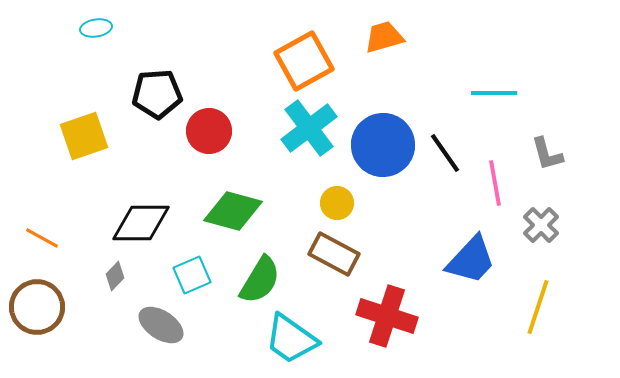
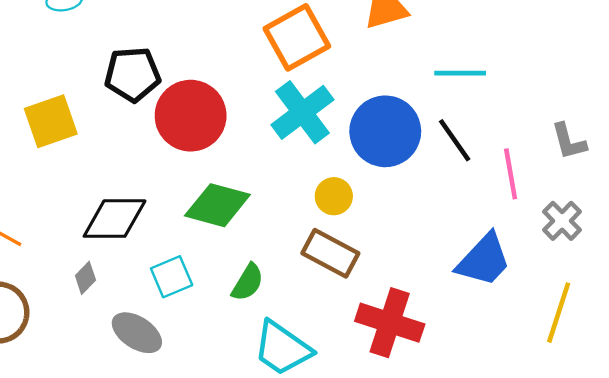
cyan line: (494, 93) -> (460, 73), moved
red circle: (209, 131) -> (191, 116), size x1.4
green semicircle: (260, 280) -> (248, 282), size x0.7

